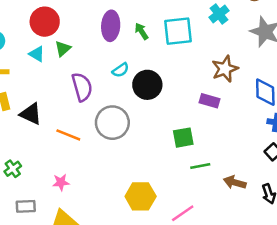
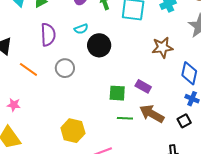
purple rectangle: (210, 101) -> (143, 86), moved
gray circle: (112, 123) -> (65, 68), size x0.7
brown arrow: (235, 182) -> (152, 114), moved, size x1.4

